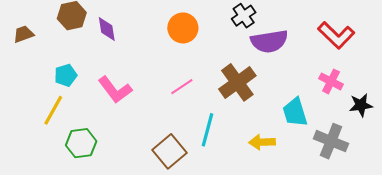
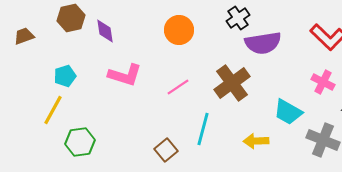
pink L-shape: (115, 90) -> (125, 75), moved, turned -36
cyan trapezoid: (295, 112) -> (288, 112), turned -44
brown square: (170, 151) -> (166, 150), size x0.7

